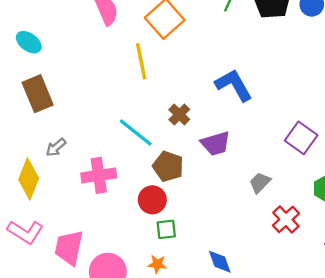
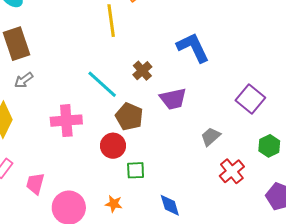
gray arrow: (56, 147) -> (24, 80), moved
green square: (166, 229) -> (136, 170), moved
pink trapezoid: (69, 248) -> (35, 184), size x0.7

